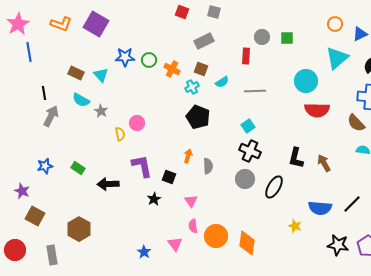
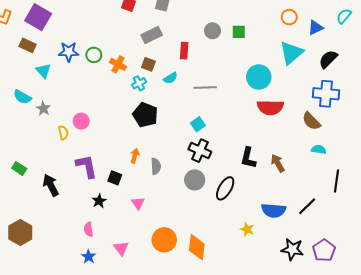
red rectangle: (246, 56) -> (184, 51), moved
brown rectangle: (76, 73) -> (28, 45), moved
black arrow: (108, 184) -> (51, 185), turned 65
pink semicircle: (193, 226) -> (89, 229), moved

